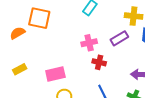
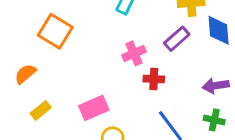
orange square: (39, 18) -> (55, 31), turned 30
orange semicircle: (18, 33) -> (25, 74), moved

